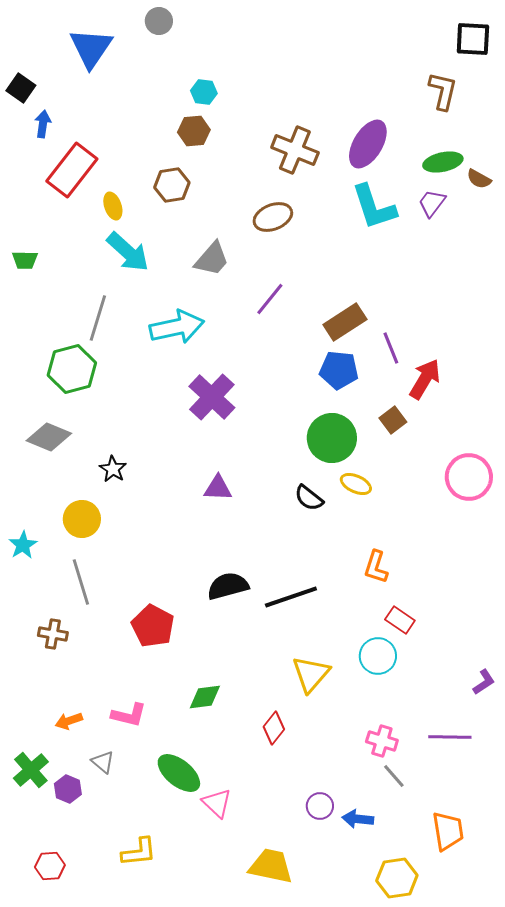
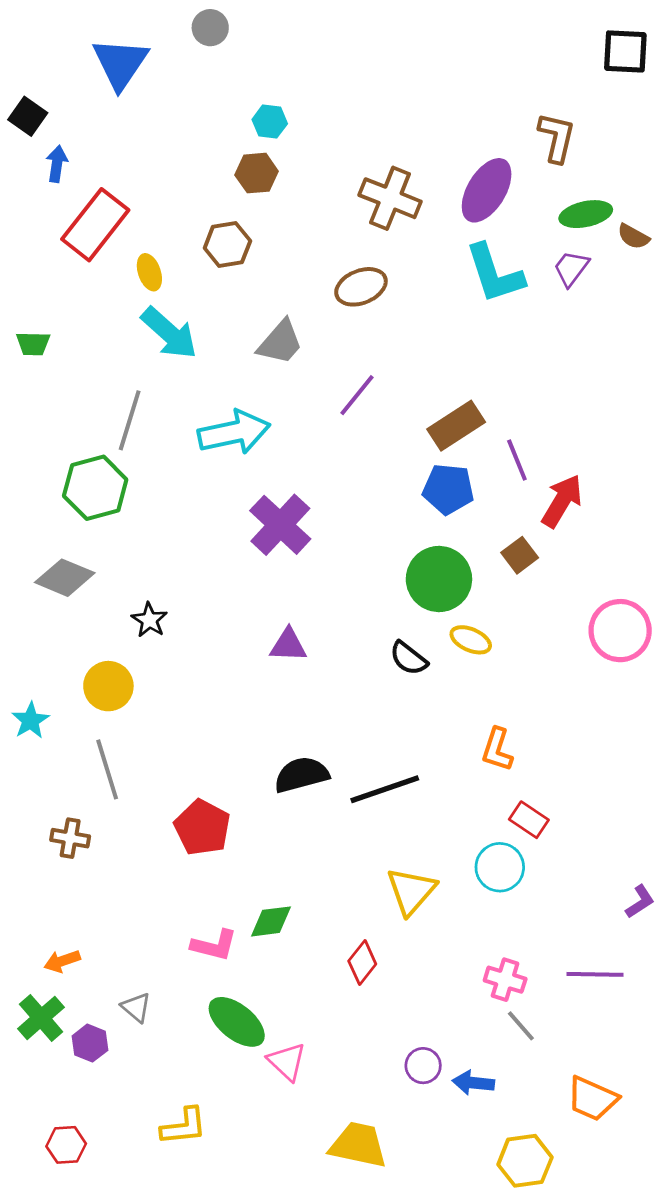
brown L-shape: (443, 91) -> (557, 137), moved
pink L-shape: (129, 715) -> (214, 945), moved
orange arrow: (69, 721) -> (62, 961), moved
orange trapezoid: (448, 831) -> (592, 1099), turned 123

